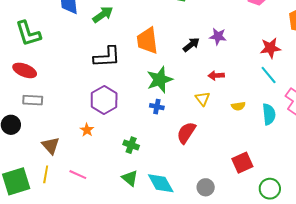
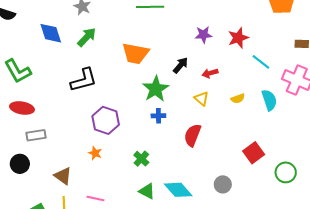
orange trapezoid: (147, 41) -> (135, 53), turned -60
black arrow: (191, 45) -> (181, 65), moved
red star: (270, 48) -> (238, 38), moved
black L-shape: (107, 57) -> (84, 80), moved
green cross: (131, 145) -> (141, 159), turned 35

